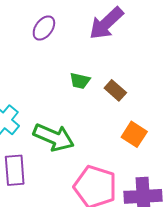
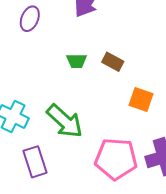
green arrow: (54, 137) -> (65, 121), turned 33

